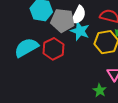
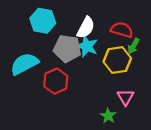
gray pentagon: (63, 21) -> (67, 49), moved
red hexagon: (53, 49) -> (56, 81), moved

